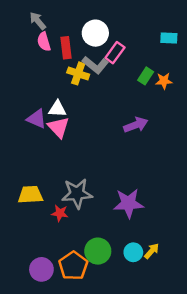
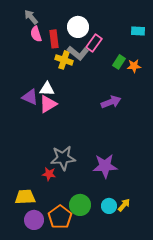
pink triangle: (59, 127) -> (48, 104), turned 42
yellow trapezoid: (30, 195) -> (25, 197), moved

